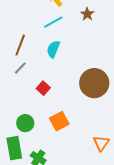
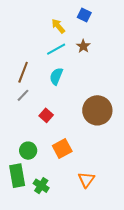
brown star: (87, 14) -> (83, 46), moved
orange triangle: (101, 143) -> (86, 180), moved

